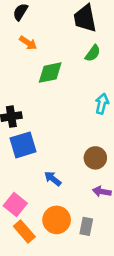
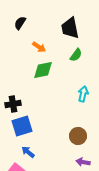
orange arrow: (28, 43) -> (39, 47), moved
blue arrow: (53, 179) -> (28, 152), moved

